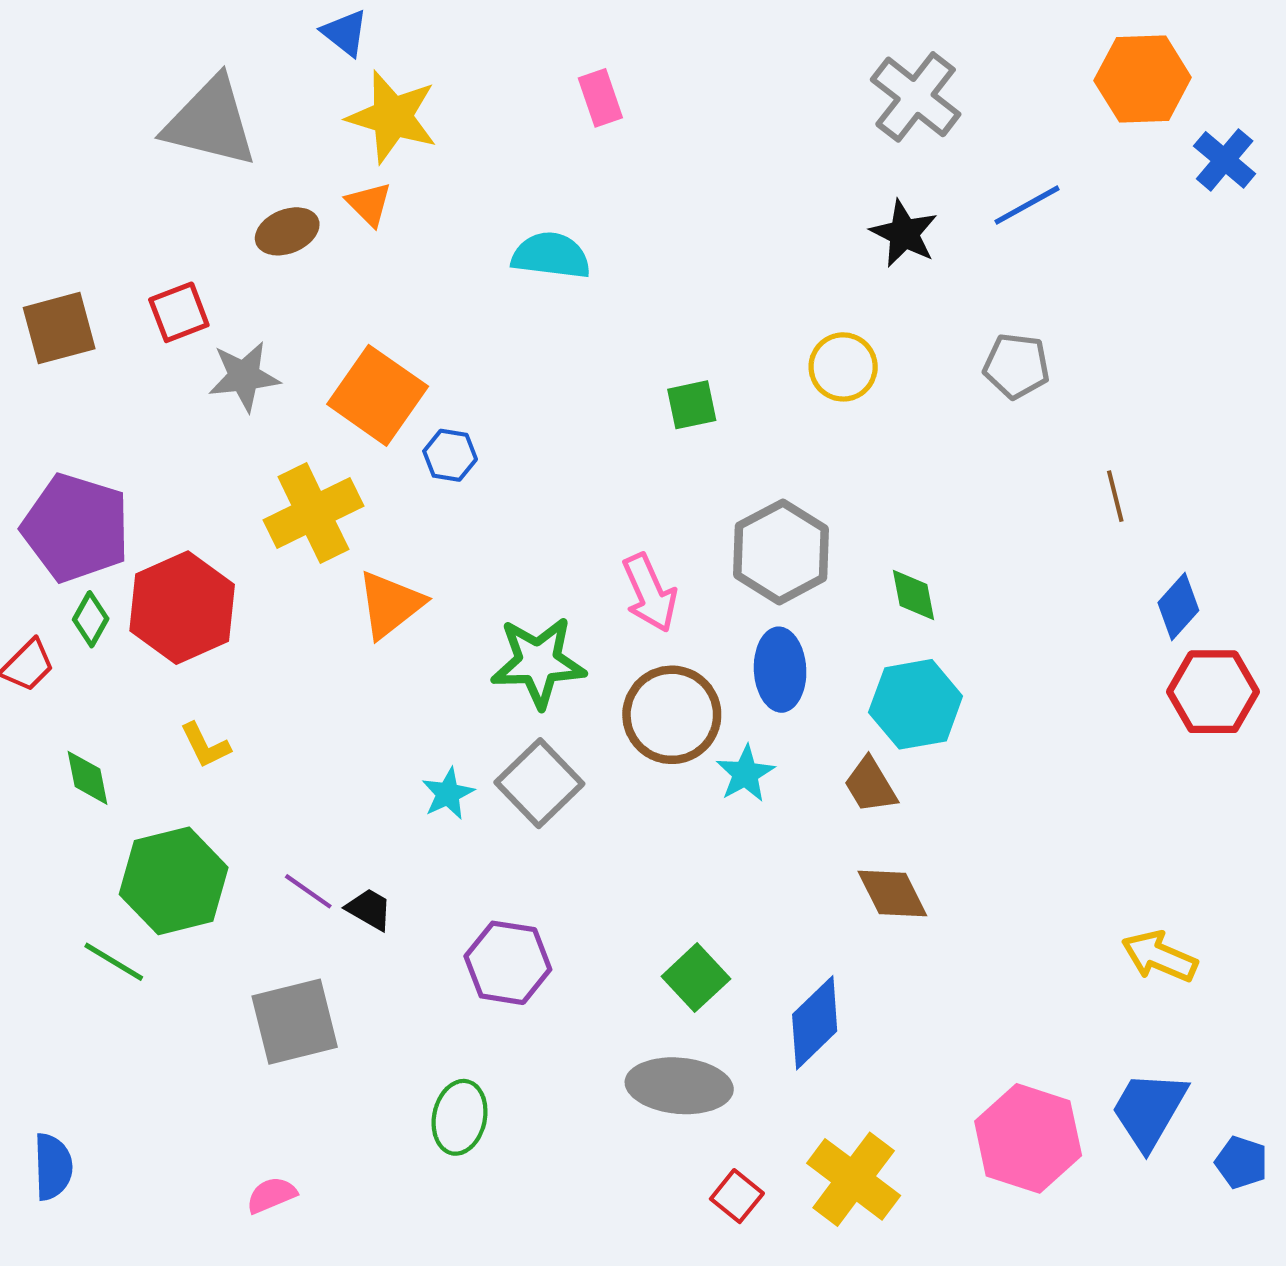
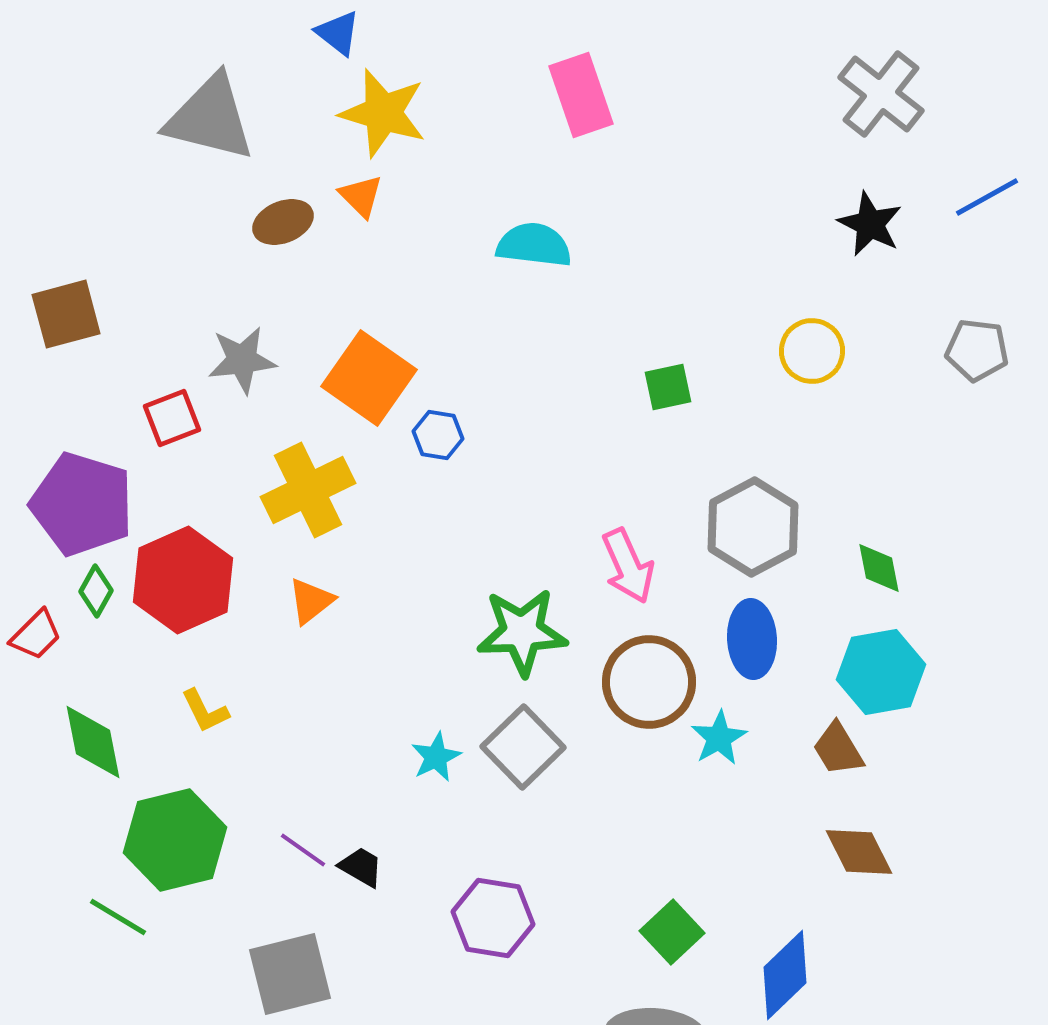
pink rectangle: (600, 98) -> (581, 95), size x1.5
red square: (179, 312) -> (172, 418), moved
orange triangle: (390, 604) -> (311, 601), moved, size x0.7
green diamond: (87, 778) -> (93, 742), size x1.4

